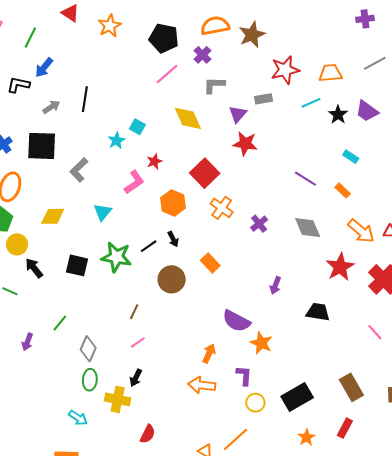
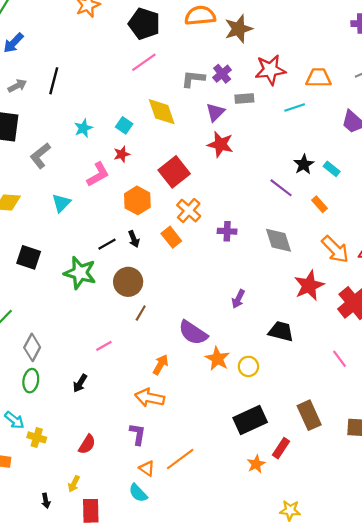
purple cross: (202, 55) -> (222, 74), moved
black star: (338, 115) -> (304, 164), moved
cyan square: (137, 127) -> (124, 125), moved
purple cross: (259, 224) -> (227, 231), turned 36
green star: (116, 257) -> (80, 273), moved
orange rectangle: (210, 263) -> (171, 237), moved
brown line: (134, 312) -> (141, 313), moved
pink line: (138, 342) -> (104, 346), moved
purple L-shape: (244, 376) -> (137, 434), moved
yellow cross: (118, 399) -> (37, 437), moved, size x0.7
yellow circle: (255, 403) -> (248, 366), moved
red rectangle: (345, 428) -> (281, 448), moved

